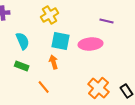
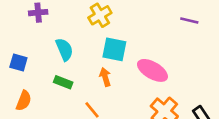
purple line: (107, 21) -> (189, 20), moved
pink ellipse: (91, 44) -> (152, 70), moved, turned 35

